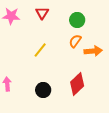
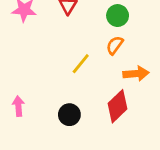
yellow line: (40, 50) -> (81, 64), moved
orange arrow: (93, 51) -> (136, 74), moved

